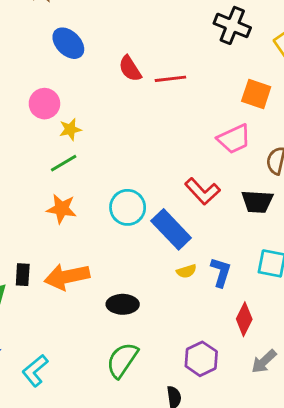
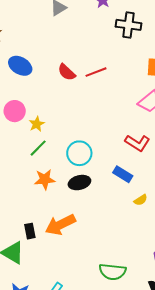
cyan circle: (128, 207) -> (79, 153), moved
blue rectangle: (171, 229) -> (123, 174), size x0.7
black ellipse: (123, 304) -> (79, 183), moved
green semicircle: (122, 360) -> (113, 272), turned -104

